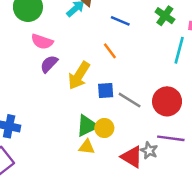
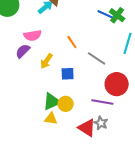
blue line: (120, 21) -> (105, 14), moved
pink semicircle: (42, 42) -> (33, 35), moved, turned -30
yellow arrow: (79, 76) -> (46, 61), size x0.7
gray line: (130, 100) -> (97, 58), moved
purple line: (171, 138) -> (102, 102), moved

